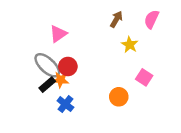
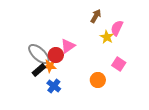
pink semicircle: (151, 19) -> (117, 28), moved
pink triangle: (58, 34) -> (68, 46), moved

